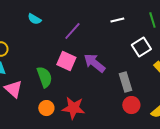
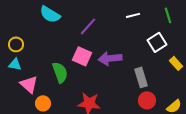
cyan semicircle: (34, 19) -> (50, 14), size x1.5
purple arrow: (94, 63) -> (110, 58), turned -45
orange circle: (46, 108) -> (43, 103), moved

